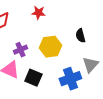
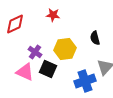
purple cross: (20, 50) -> (35, 52), turned -32
black square: (33, 78) -> (48, 69), moved

